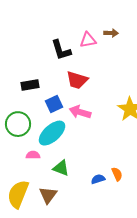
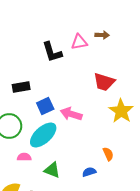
red trapezoid: (77, 80) -> (104, 82), moved
orange semicircle: (117, 174) -> (108, 154), moved
blue semicircle: (98, 179) -> (89, 172), moved

